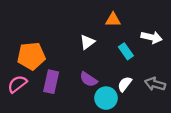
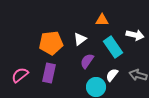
cyan rectangle: (126, 51) -> (113, 47), size x1.5
orange pentagon: (31, 56) -> (51, 43), moved
purple semicircle: (88, 79) -> (87, 61), moved, turned 91

